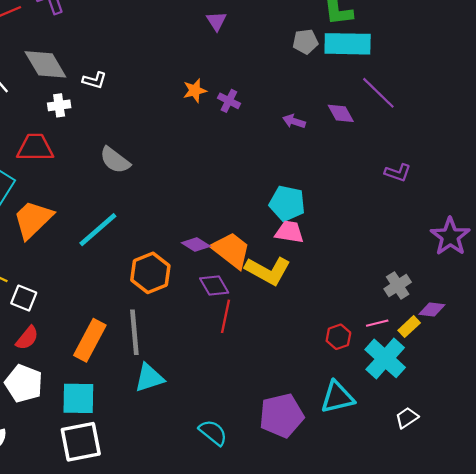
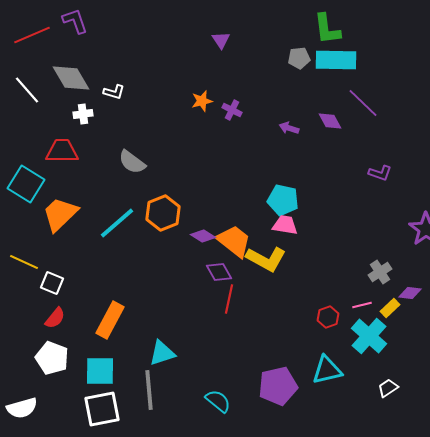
orange hexagon: (150, 273) -> (163, 213), moved
gray line: (134, 332) -> (149, 390), moved

